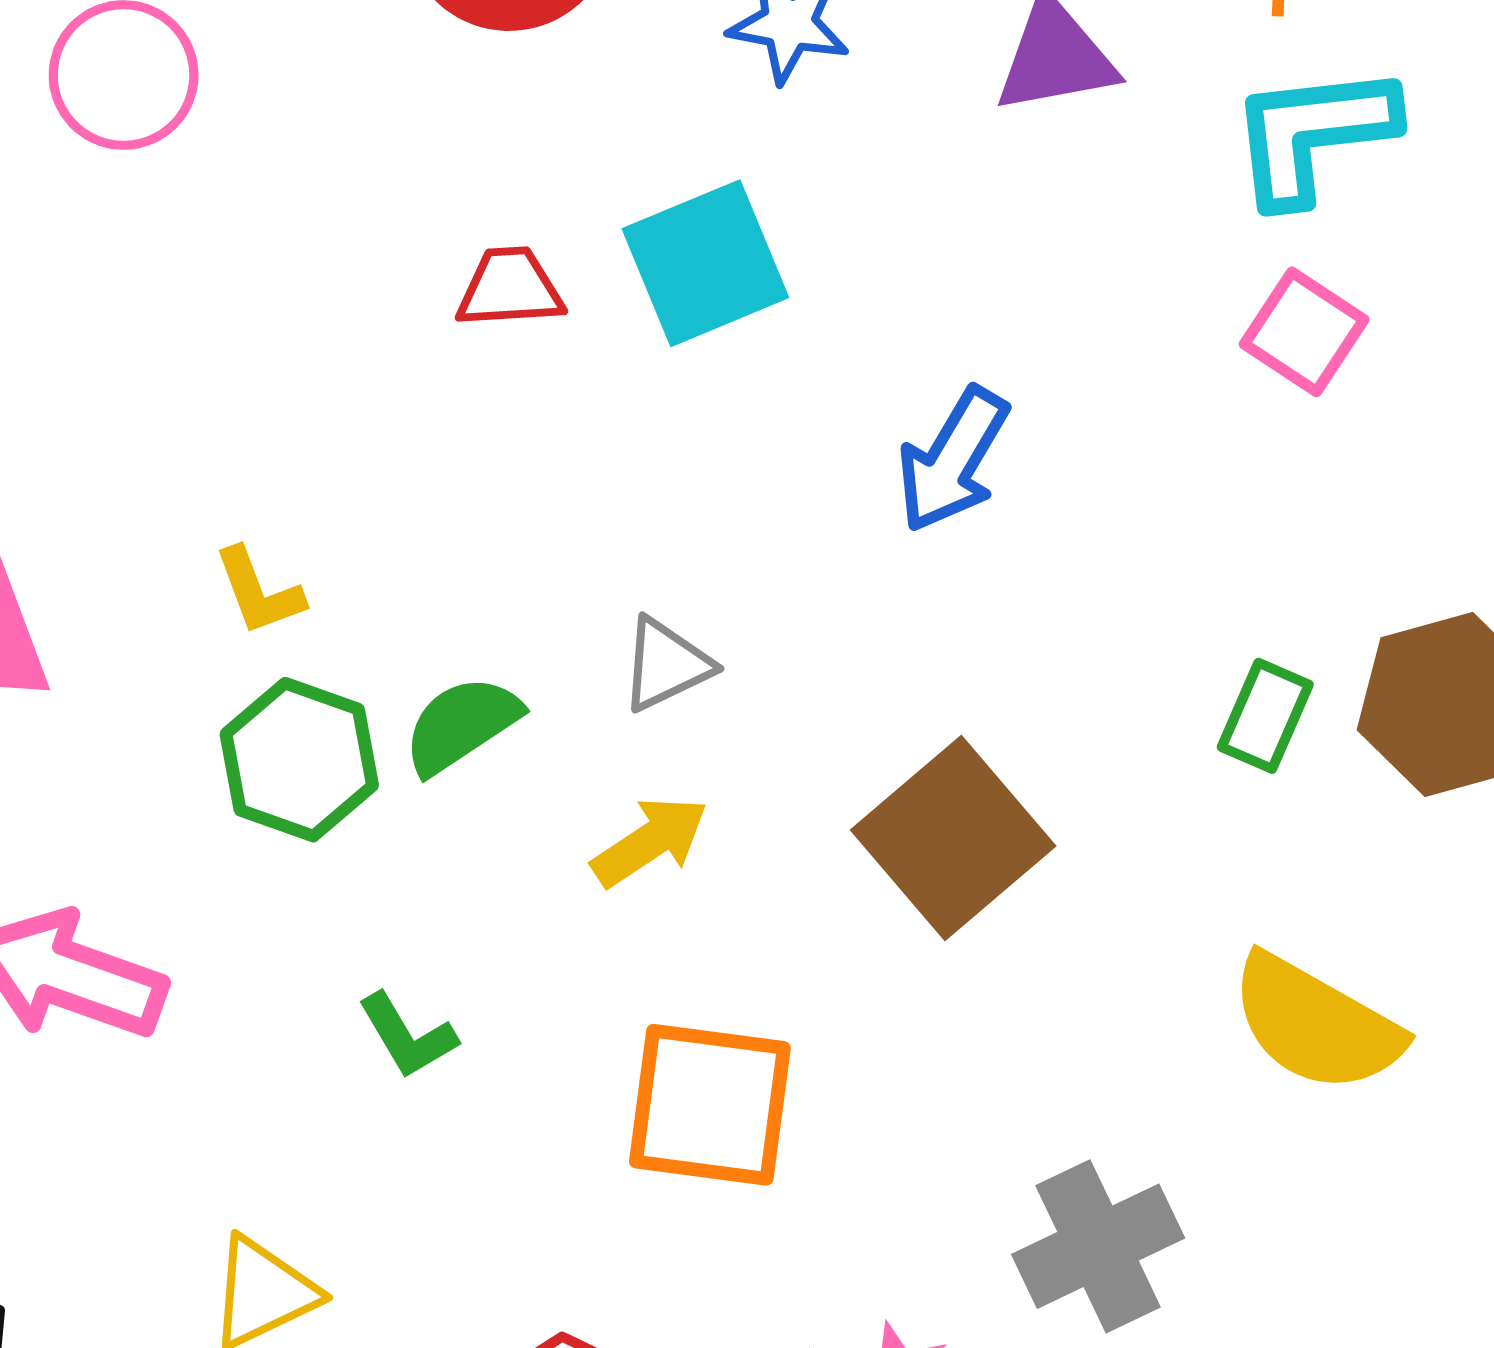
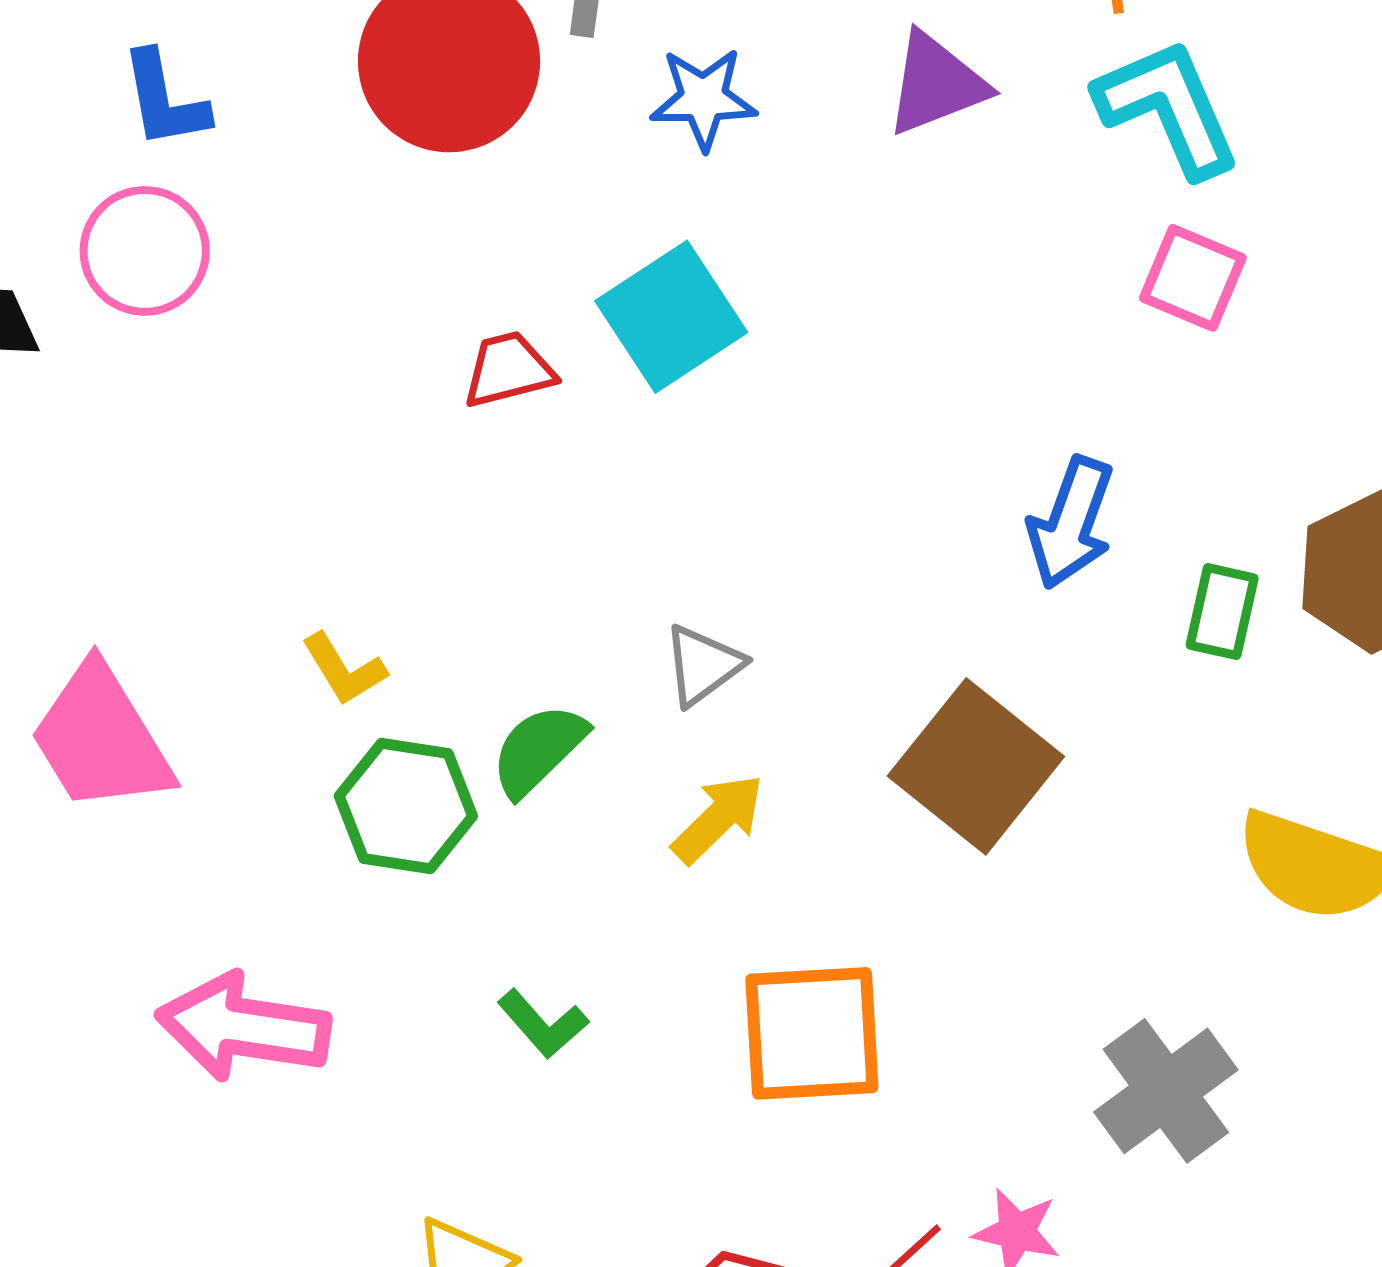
cyan L-shape: (1313, 134) -> (1168, 108), turned 84
blue arrow: (953, 460) -> (1071, 523), moved

